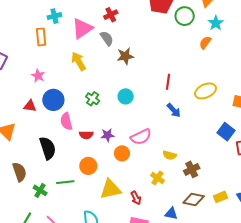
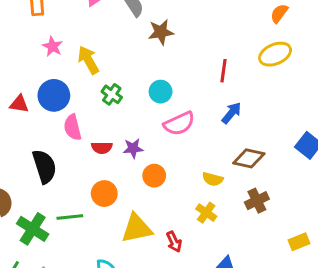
yellow arrow: (79, 61) -> (88, 60), moved
pink star: (38, 76) -> (52, 46), moved
yellow ellipse: (206, 91) -> (275, 54), moved
blue arrow: (174, 110) -> (232, 113), turned -98
pink semicircle: (141, 137) -> (179, 124), moved
yellow semicircle: (170, 155) -> (213, 179), moved
green cross: (40, 190) -> (33, 229), size x1.5
brown diamond: (194, 199) -> (249, 158), moved

